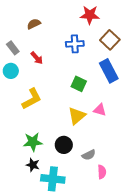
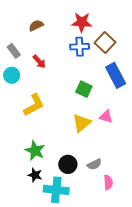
red star: (90, 15) -> (82, 22), moved
brown square: (110, 40) -> (105, 42), moved
green star: (33, 142) -> (35, 151), turned 30
black circle: (64, 145) -> (68, 164), moved

